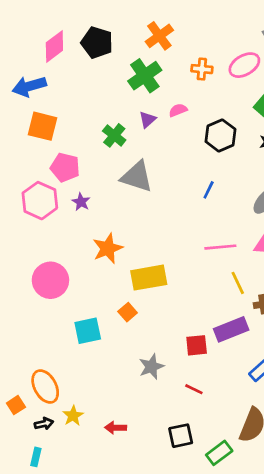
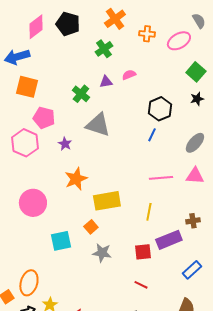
orange cross: (202, 69) -> (147, 34), moved
green cross: (145, 76) -> (104, 49), size x0.7
purple triangle: (147, 120) -> (106, 82), turned 32
black hexagon: (220, 135) -> (160, 109), moved
purple star: (81, 202) -> (65, 144), moved
yellow line: (238, 283) -> (149, 212), moved, turned 36
gray star: (151, 367) -> (102, 253), moved, turned 30
orange ellipse: (45, 387) -> (29, 283), turned 45

